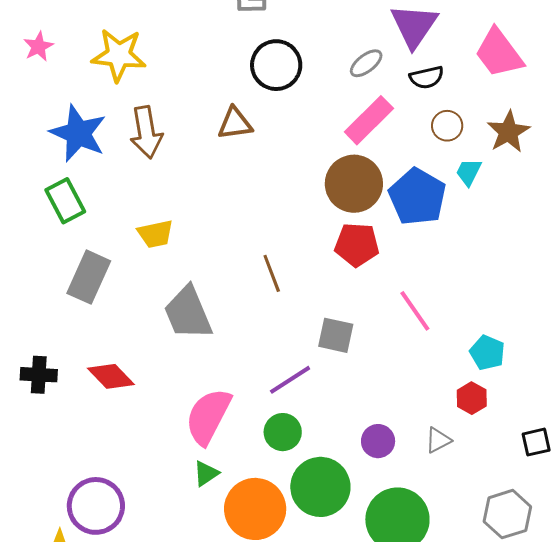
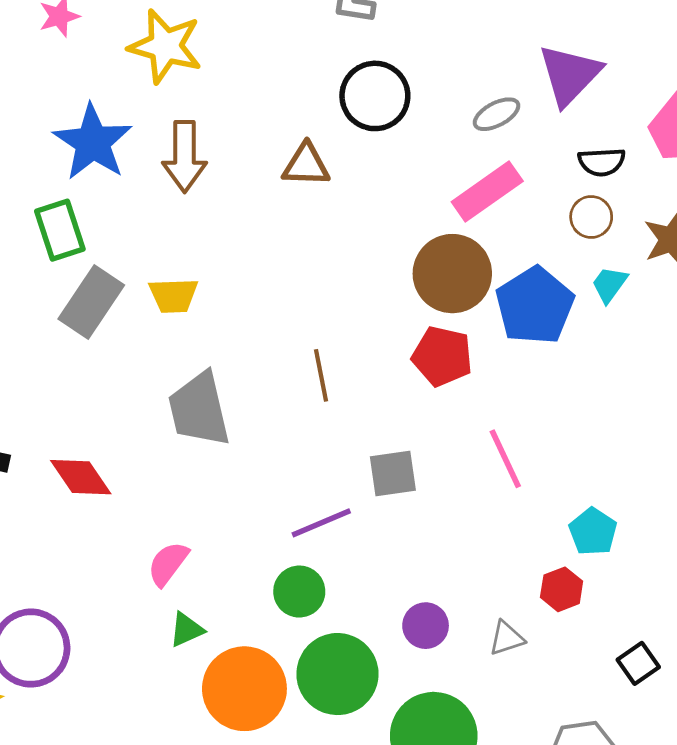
black semicircle: (427, 77) -> (602, 162), moved
gray rectangle: (89, 277) -> (91, 302), moved
gray square: (336, 335) -> (393, 474), turned -30
pink semicircle: (208, 416) -> (168, 564), moved, size x0.6
black square: (536, 442) -> (638, 663), turned -32

